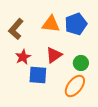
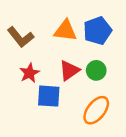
brown L-shape: (16, 29) -> (21, 37), turned -80
green circle: (81, 63) -> (96, 70), moved

